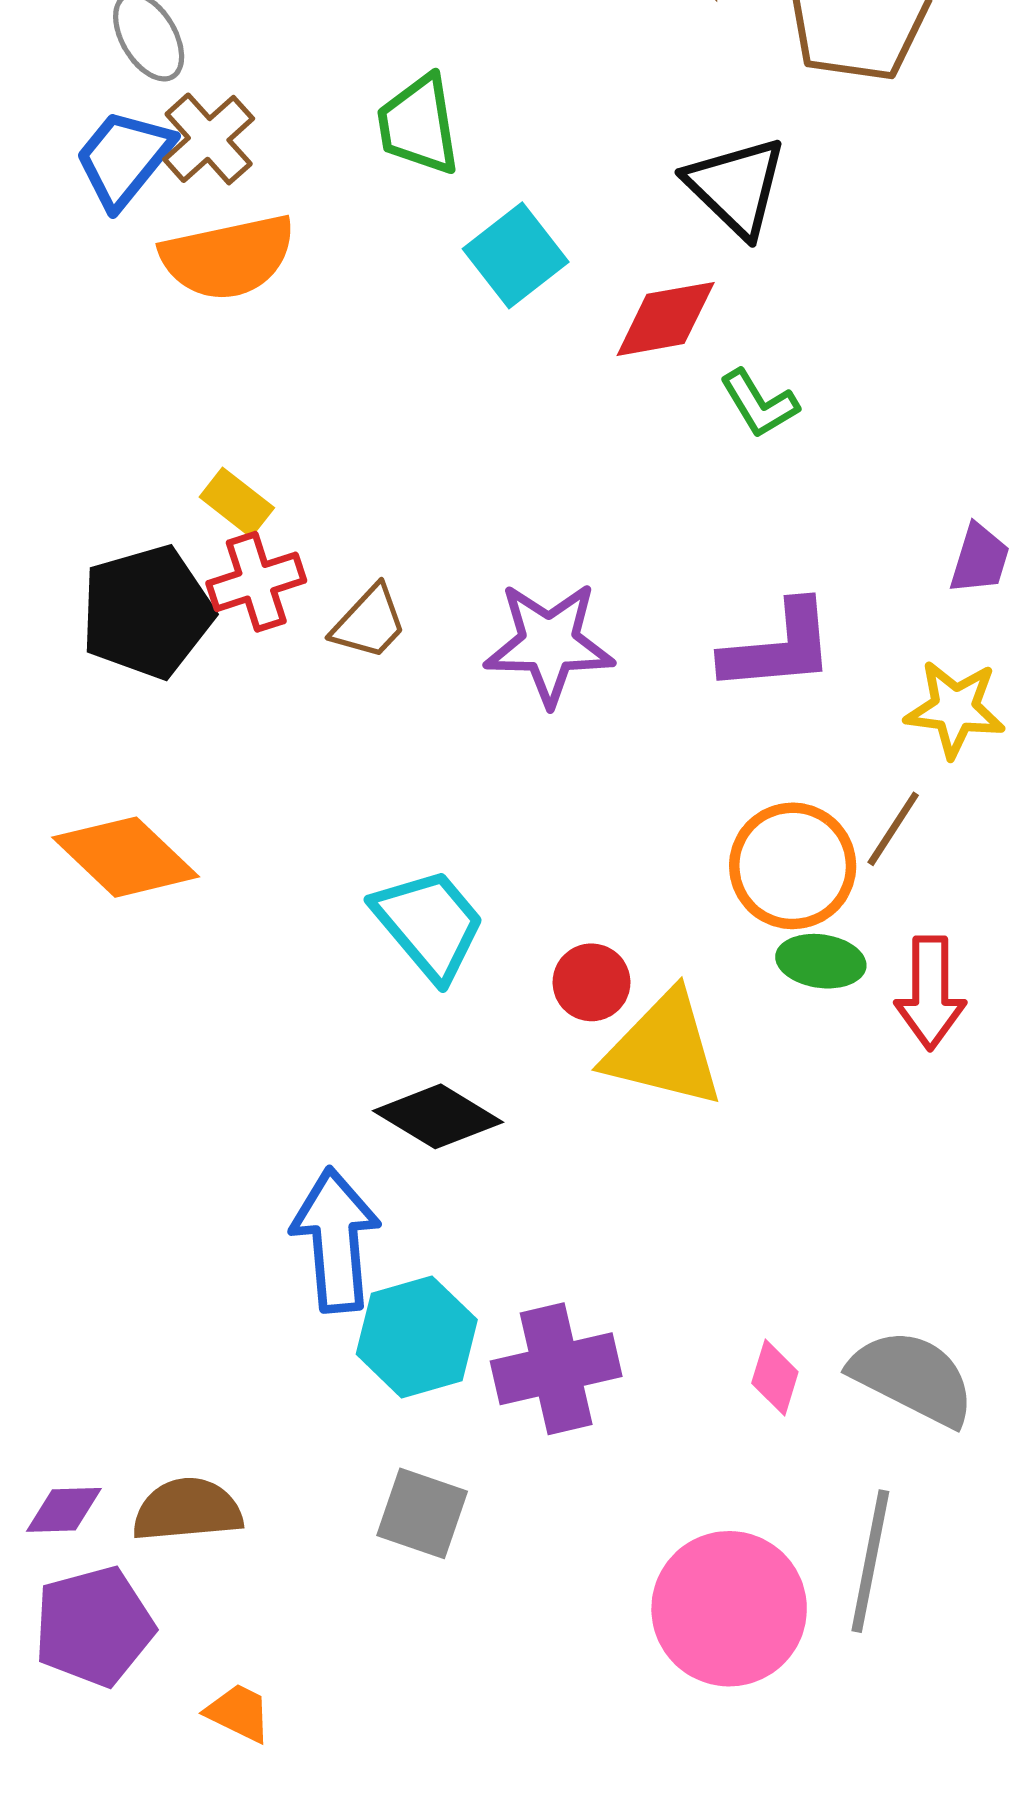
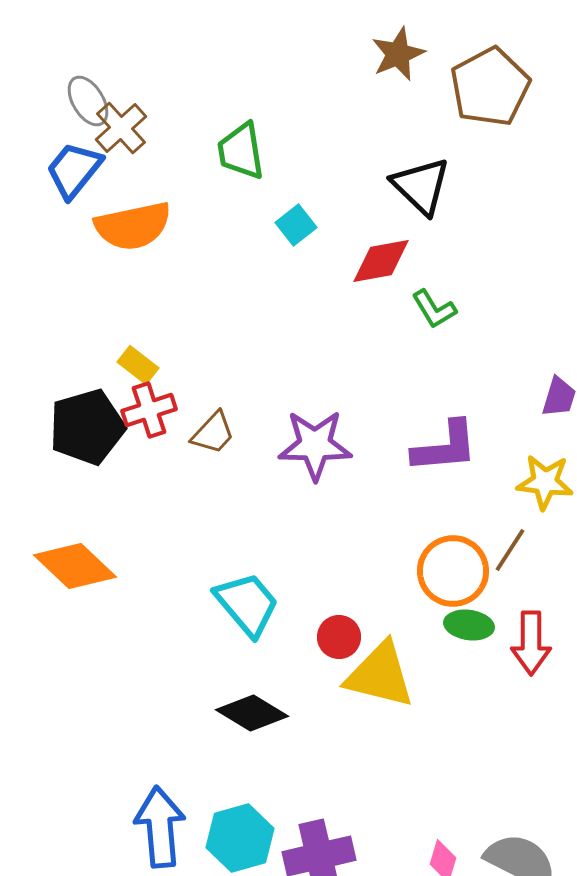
brown cross: (209, 139) -> (121, 128), moved
cyan square: (516, 255) -> (296, 225), size x0.7
blue arrow: (336, 1240) -> (160, 827), moved

